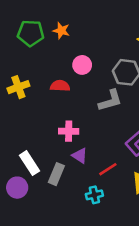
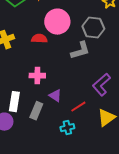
pink circle: (82, 65) -> (57, 22), size x1.6
pink cross: (69, 131) -> (37, 76), moved
white rectangle: (29, 163) -> (14, 102), turned 42

